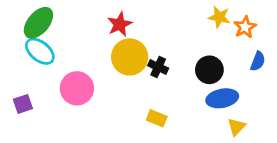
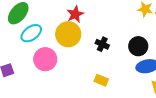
cyan ellipse: (40, 51) -> (31, 33), moved, turned -75
yellow circle: (130, 57) -> (68, 34), moved

